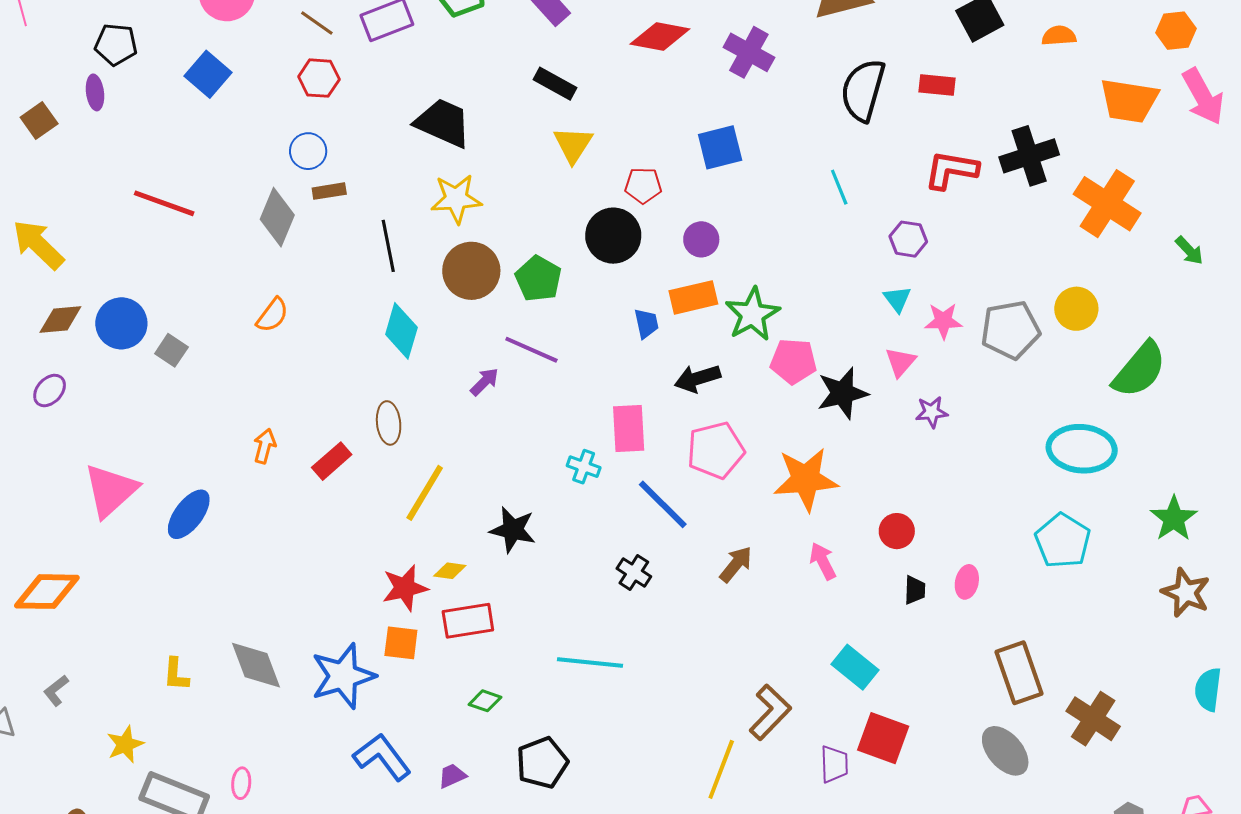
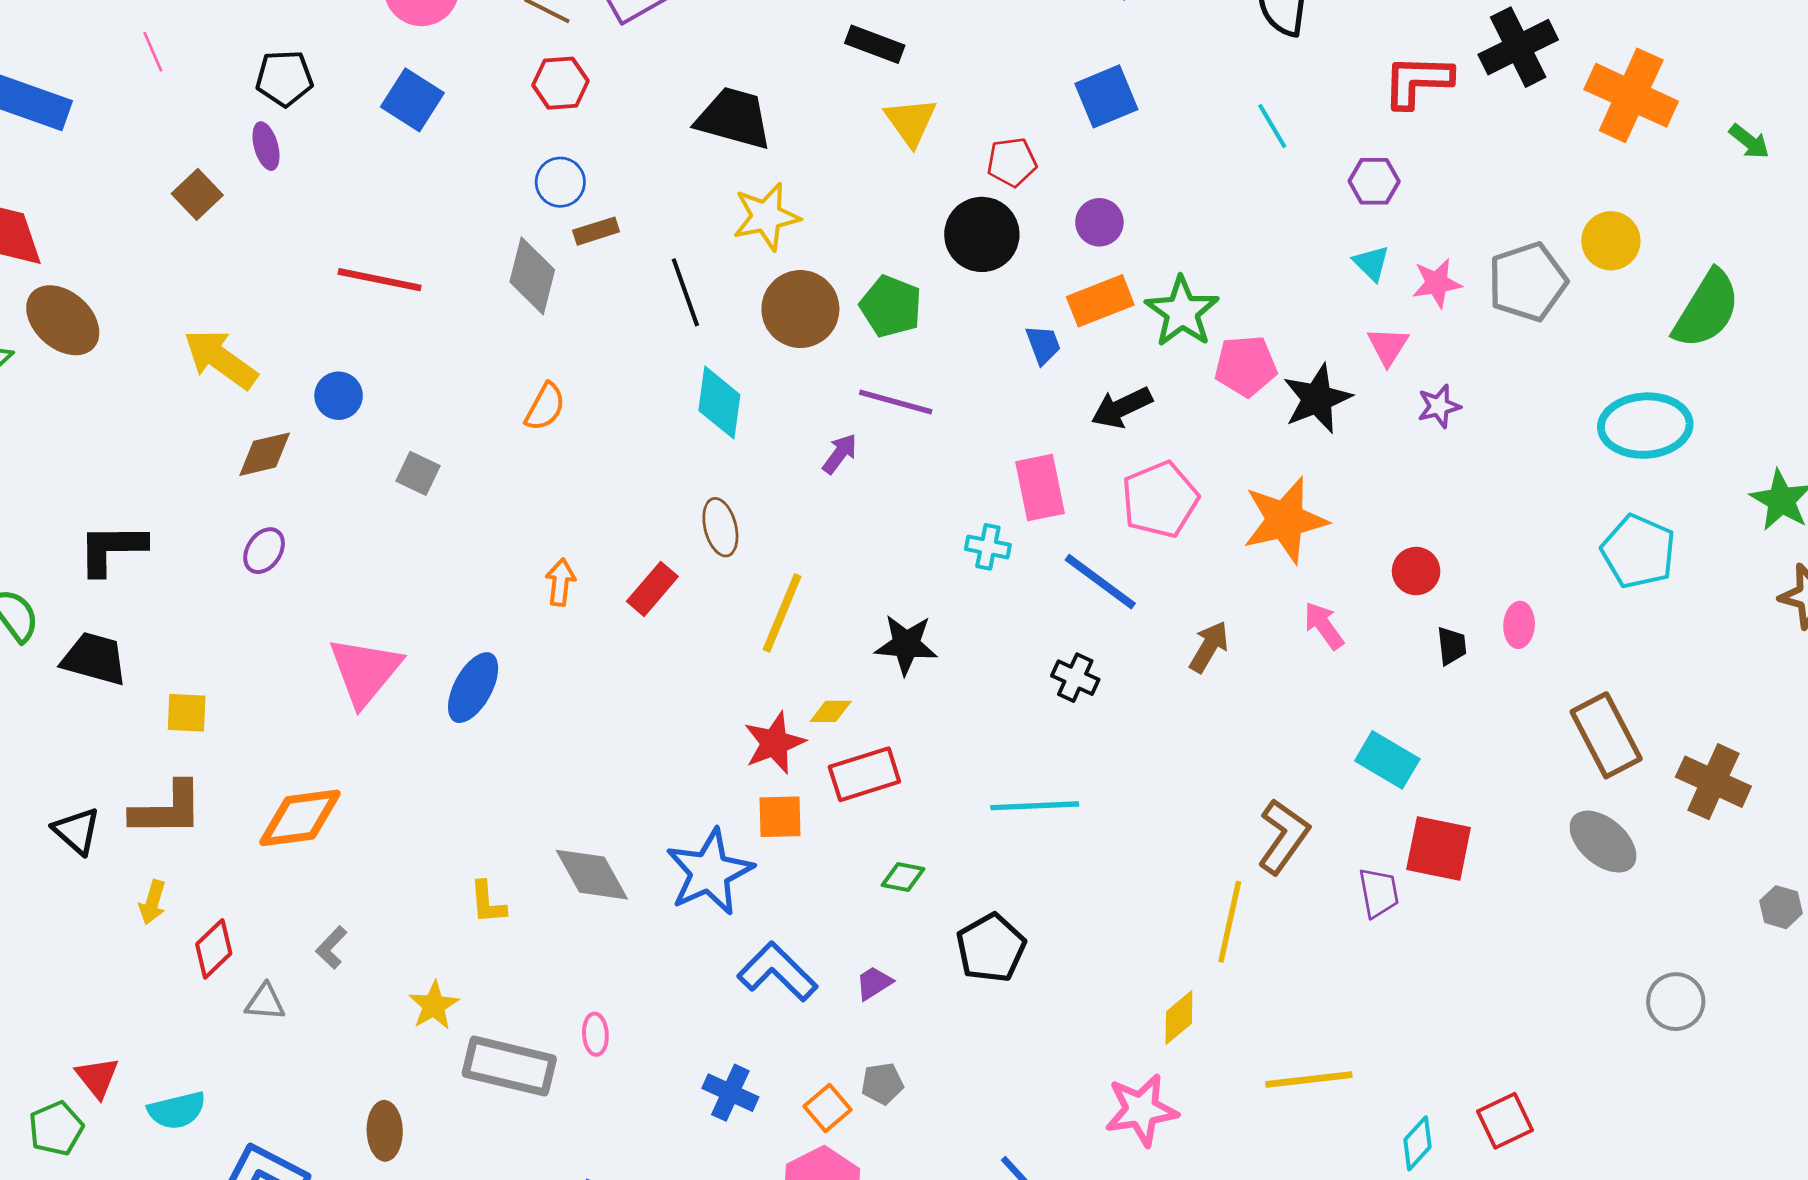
blue circle: (121, 323) -> (339, 396), moved, size x0.7

